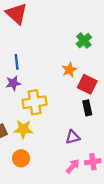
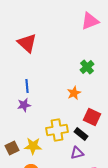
red square: (87, 84) -> (92, 117), moved
yellow cross: (35, 102) -> (57, 130), moved
black rectangle: (87, 108) -> (81, 134), moved, turned -40

